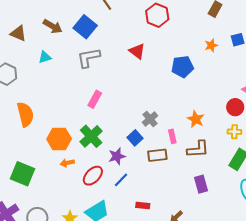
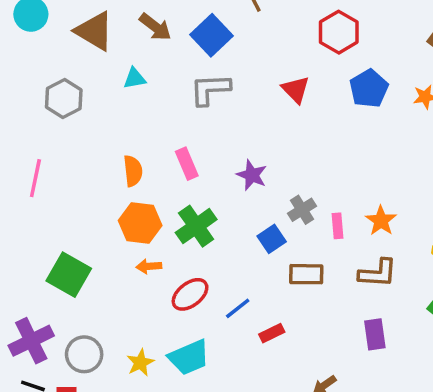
brown triangle: (18, 33) -> (94, 31), size x1.4
blue pentagon: (182, 67) -> (369, 89), moved, turned -30
pink rectangle: (95, 99) -> (187, 164), moved, turned -60
orange semicircle: (25, 114) -> (133, 171), moved, size x0.7
pink rectangle: (172, 136) -> (337, 226), moved
purple star: (117, 156) -> (252, 175), moved, turned 30
red rectangle: (143, 206) -> (272, 333), moved, turned -40

